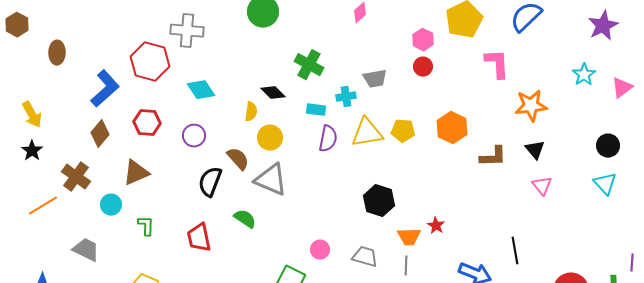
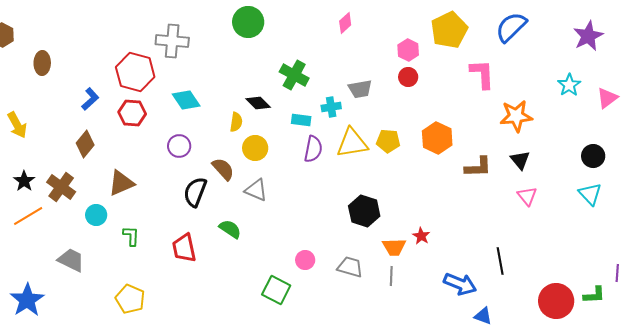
blue L-shape: (105, 89) -> (90, 99), size x0.6
red hexagon: (147, 123) -> (132, 113), moved
black star: (32, 151) -> (24, 181), moved
gray triangle: (271, 180) -> (256, 190), size x0.7

